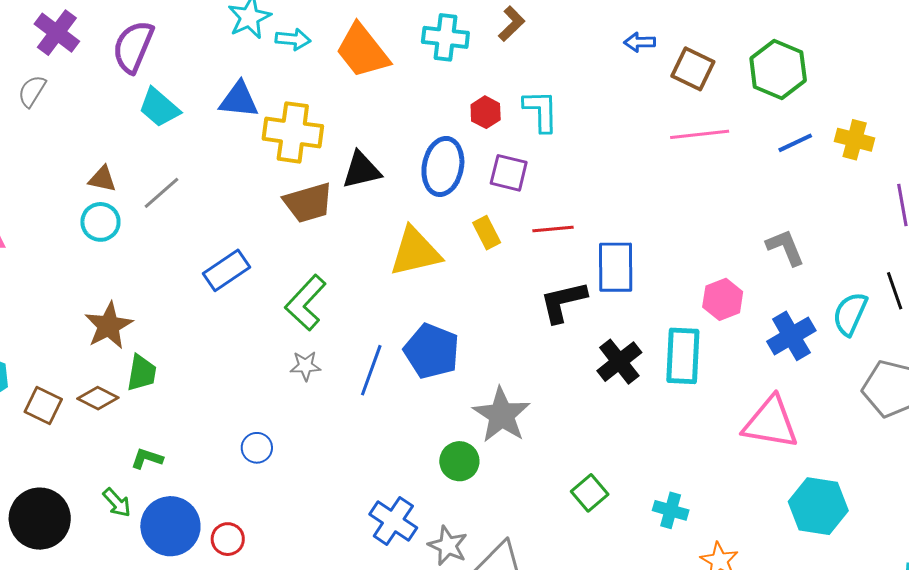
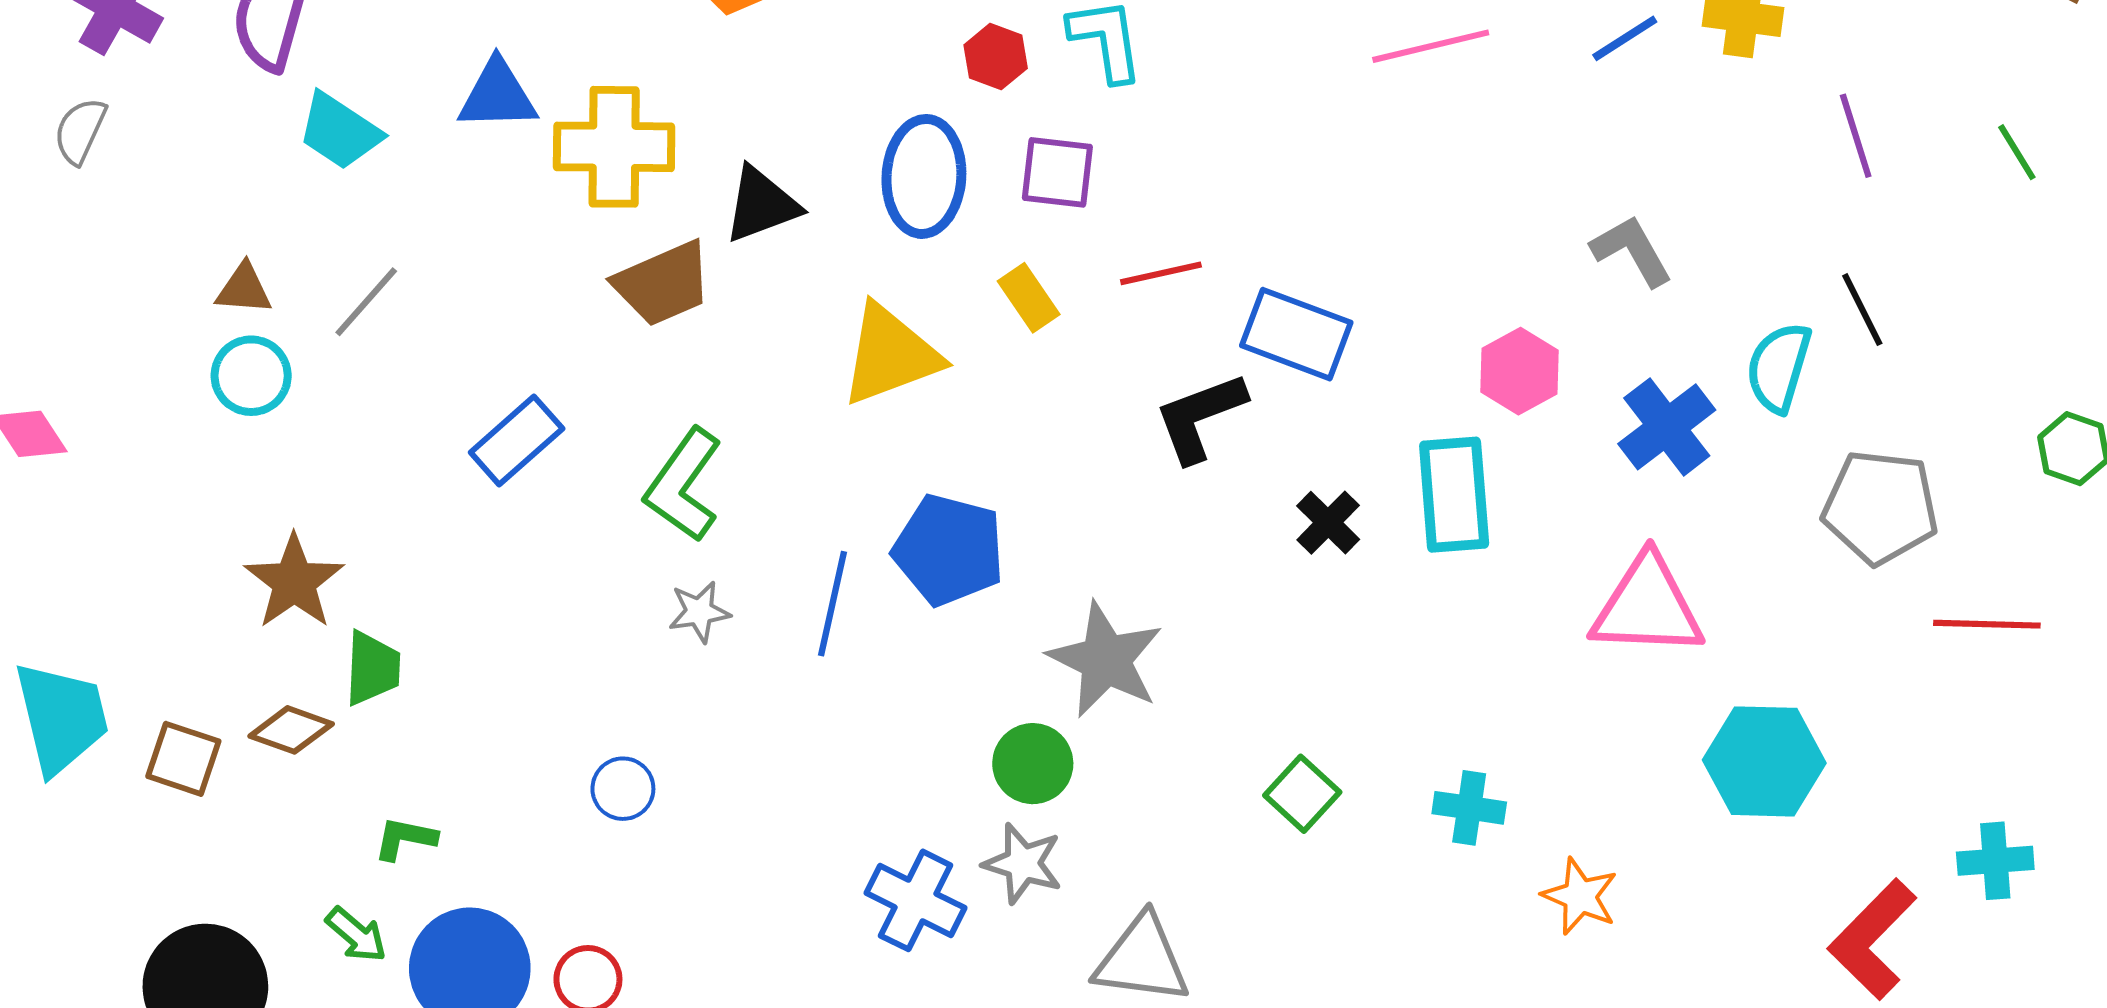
blue rectangle: (616, 267) -> (1296, 334), turned -62
black cross: (619, 362) -> (1328, 523), size x0.7
gray star: (448, 546) -> (1023, 864), moved

